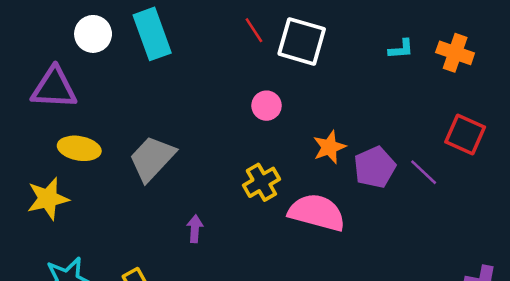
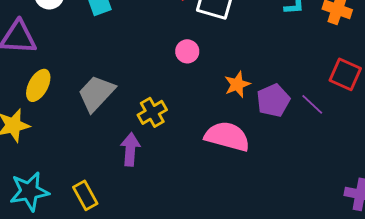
yellow ellipse: (79, 148) -> (38, 85), turned -72
yellow cross: (261, 182) -> (152, 112), moved
purple arrow: (195, 229) -> (130, 149), size x1.5

